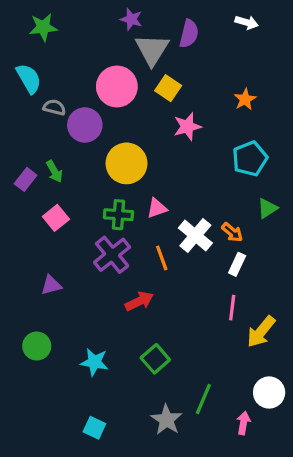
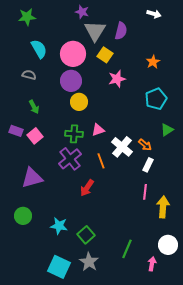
purple semicircle: (189, 34) -> (121, 31), moved
cyan semicircle: (29, 79) -> (39, 49), moved
gray semicircle: (54, 107) -> (29, 75), moved
purple circle: (85, 125) -> (71, 81), moved
yellow circle: (126, 163) -> (79, 102), size x0.7
purple rectangle: (26, 179) -> (16, 131), moved, turned 72
purple triangle: (51, 285) -> (32, 178), size x1.6
red arrow: (139, 301) -> (87, 188), turned 150
yellow arrow: (261, 332) -> (163, 207), turned 145
green square: (155, 359) -> (86, 235), moved
gray star: (167, 420) -> (89, 262), moved
cyan square: (94, 428) -> (59, 267), size x1.6

